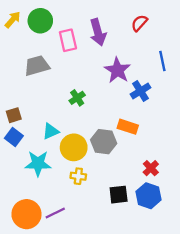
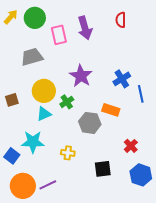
red semicircle: (139, 23) -> (121, 20), turned -42
blue line: (162, 61) -> (141, 94), moved
purple star: (117, 70) -> (81, 76), moved
green cross: (77, 98) -> (67, 102), moved
blue square: (14, 137) -> (12, 156), moved
yellow circle: (74, 147) -> (44, 91), moved
blue hexagon: (149, 196) -> (141, 175), moved

